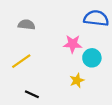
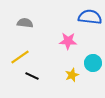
cyan circle: (92, 58) -> (93, 63), moved
black line: (32, 94) -> (32, 76), moved

